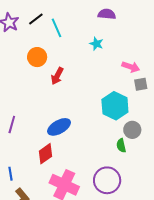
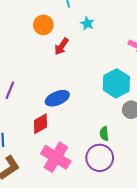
cyan star: (96, 44) -> (87, 23), moved
green semicircle: (121, 145) -> (104, 134), moved

